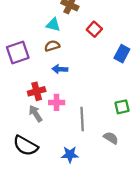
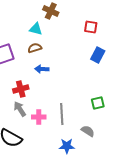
red square: (94, 29) -> (91, 27), moved, turned -32
pink cross: (57, 102) -> (39, 117), moved
blue star: (70, 155) -> (67, 146), moved

